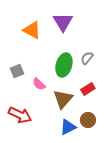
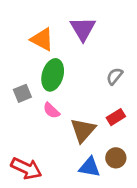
green ellipse: (64, 65) -> (53, 75), moved
red arrow: (20, 115) -> (26, 168), moved
blue triangle: (68, 127) -> (90, 167), turned 36

